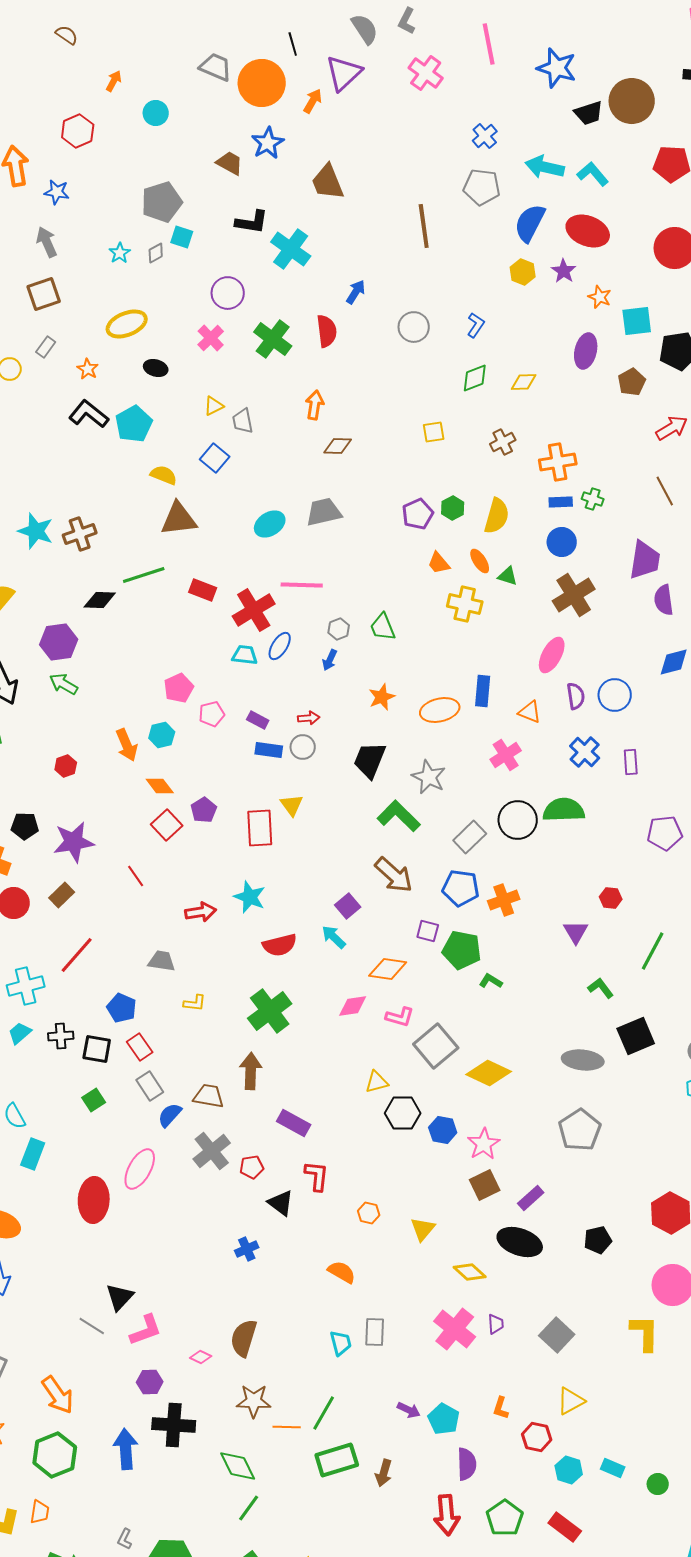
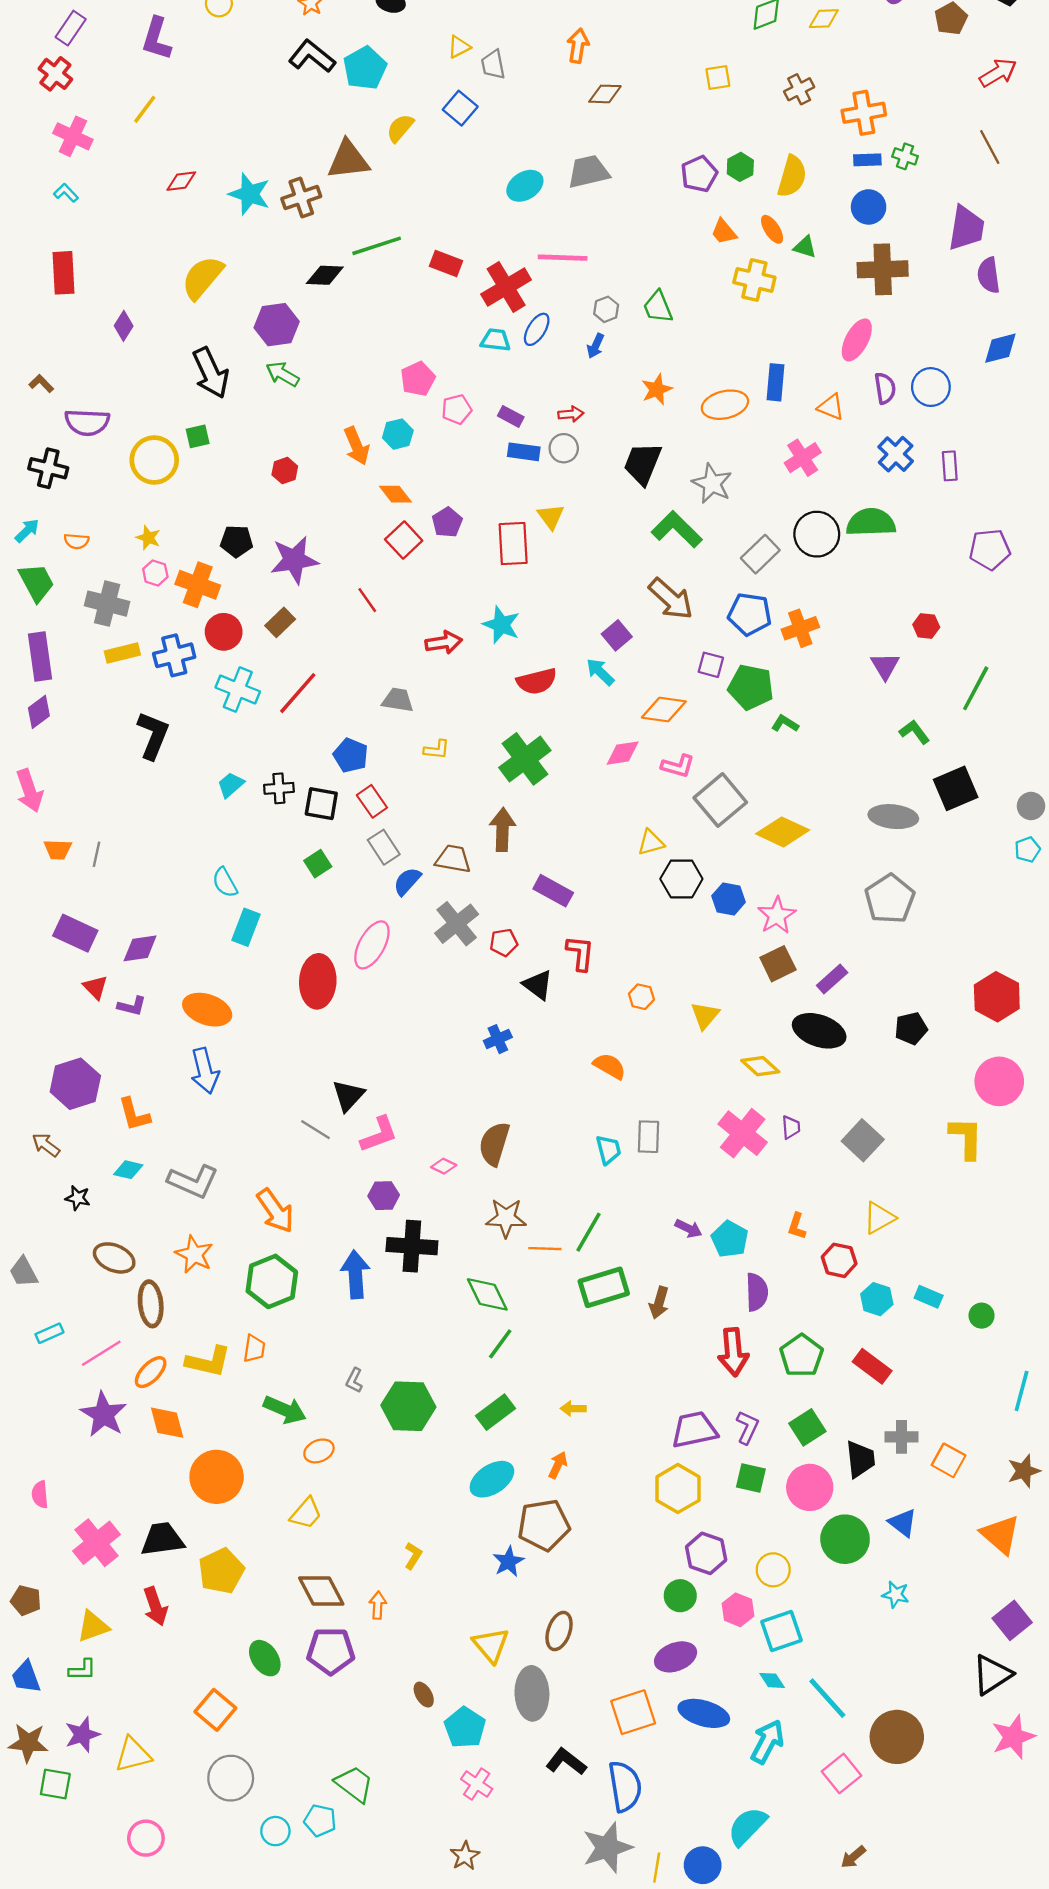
yellow semicircle: (164, 475) -> (400, 128), turned -72
brown triangle: (179, 519) -> (348, 160), moved
brown cross: (574, 595) -> (883, 269), turned 30
cyan cross: (26, 986) -> (238, 689), moved, turned 36

